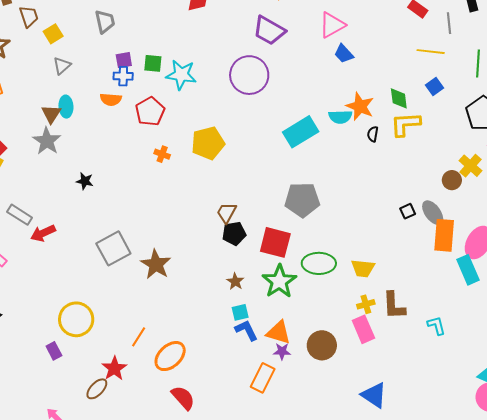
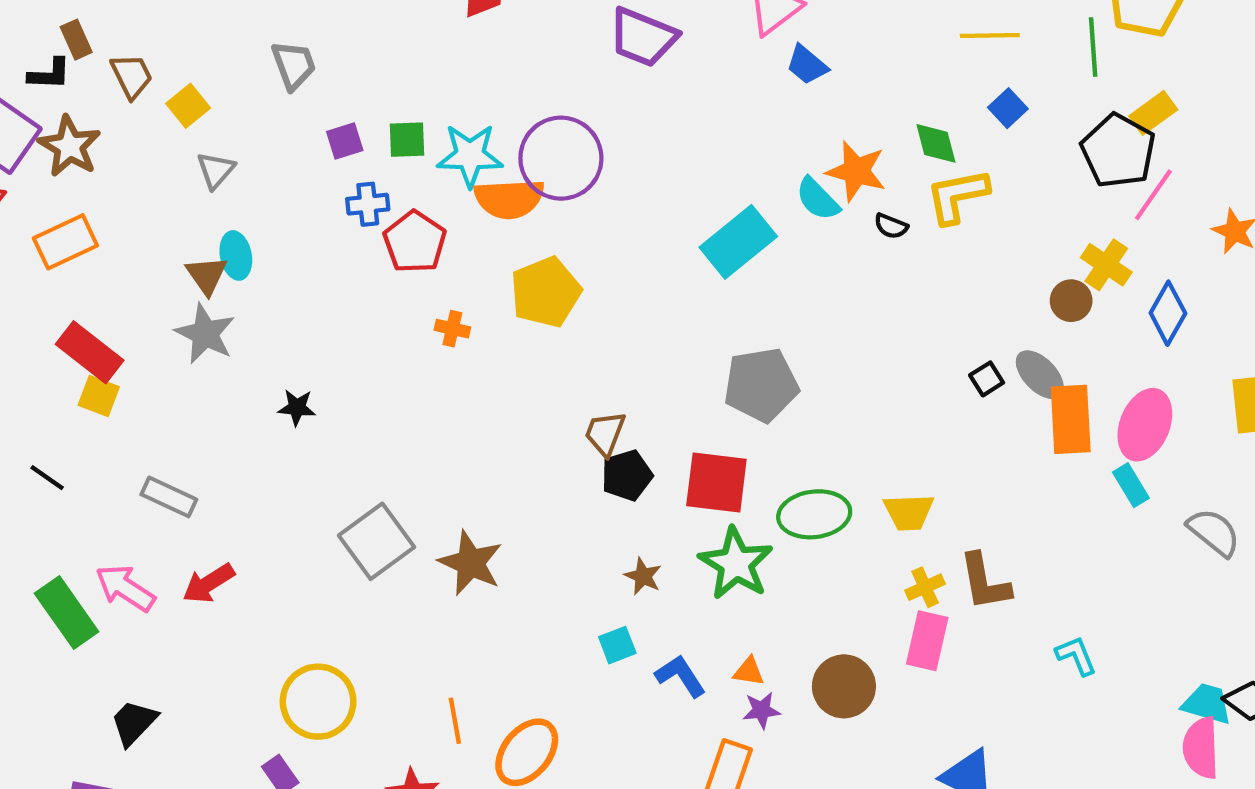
purple circle: (249, 75) -> (561, 158), moved
blue cross: (123, 76) -> (368, 204), moved
orange semicircle: (111, 99) -> (509, 199), moved, size x1.5
cyan semicircle: (340, 117) -> (818, 199), turned 55
black semicircle: (373, 134) -> (891, 226), turned -70
red arrow: (43, 233) -> (209, 583), moved
cyan rectangle: (468, 270) -> (1131, 485), size x0.7
cyan square: (240, 312) -> (617, 645), moved
cyan L-shape: (436, 326) -> (1076, 656), moved
pink rectangle: (363, 329) -> (927, 641), turned 44
orange triangle: (279, 332) -> (749, 671), size x0.6
orange line: (139, 337) -> (455, 721), turned -35

